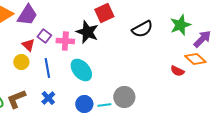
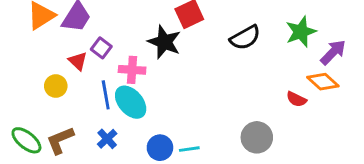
pink cross: (65, 41) -> (132, 70), moved
yellow circle: (21, 62) -> (56, 86), moved
cyan ellipse: (81, 70) -> (131, 102), moved
gray circle: (124, 97) -> (257, 137), moved

